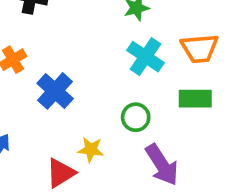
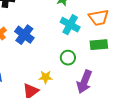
blue cross: (55, 91) -> (24, 35), moved
purple arrow: (162, 165) -> (84, 82), turned 60

